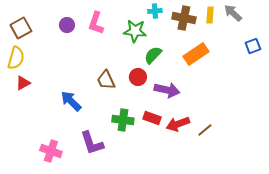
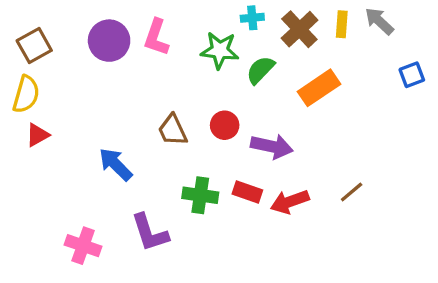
brown cross: (184, 18) -> (299, 29), turned 35
purple circle: (67, 25) -> (109, 41), size x1.6
green semicircle: (153, 55) -> (260, 70), moved
brown line: (205, 130) -> (352, 192), moved

